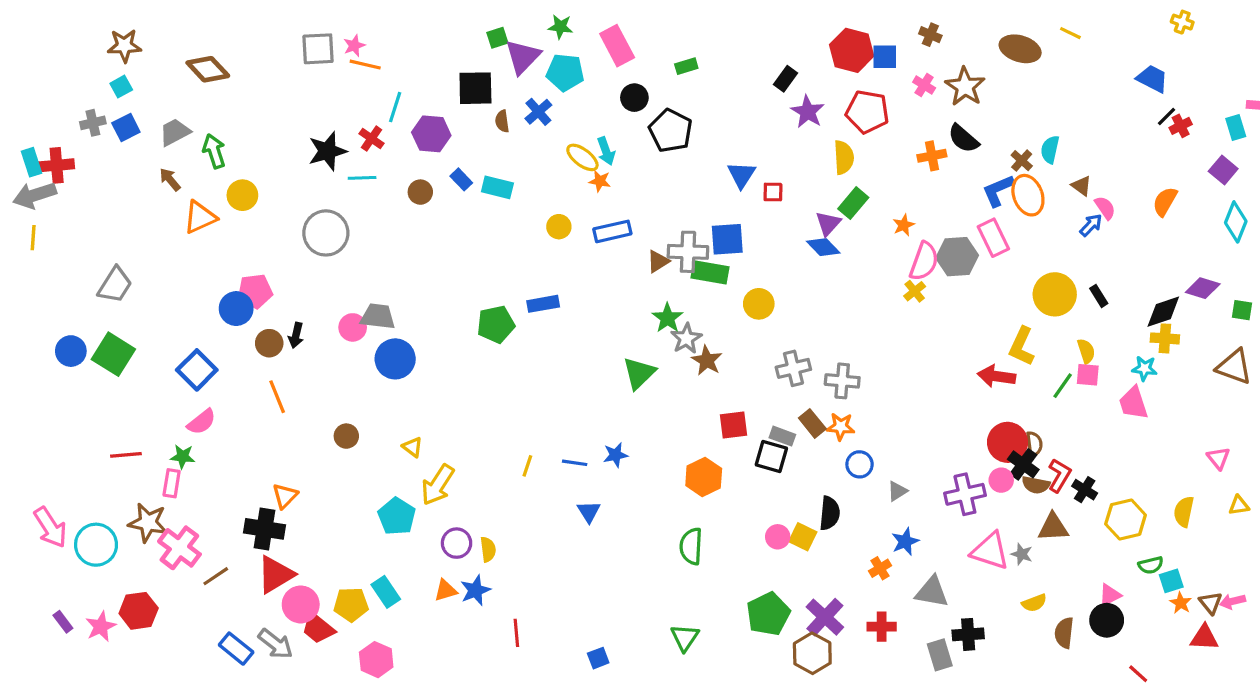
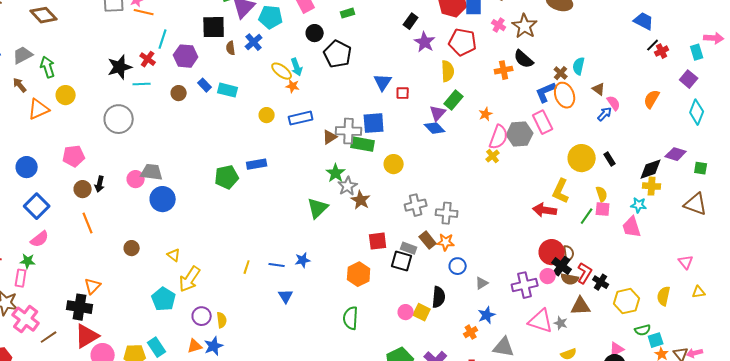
blue circle: (236, 309) -> (27, 167), moved

